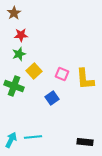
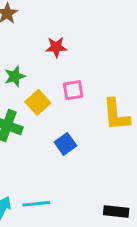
red star: (21, 35) -> (56, 47), moved
pink square: (62, 74) -> (73, 90), moved, turned -32

